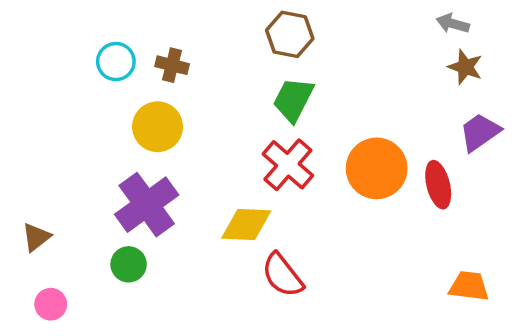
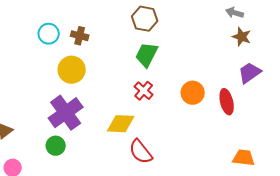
red cross: (288, 165) -> (144, 91), size x0.7
orange circle: (377, 168) -> (193, 93), size x0.7

